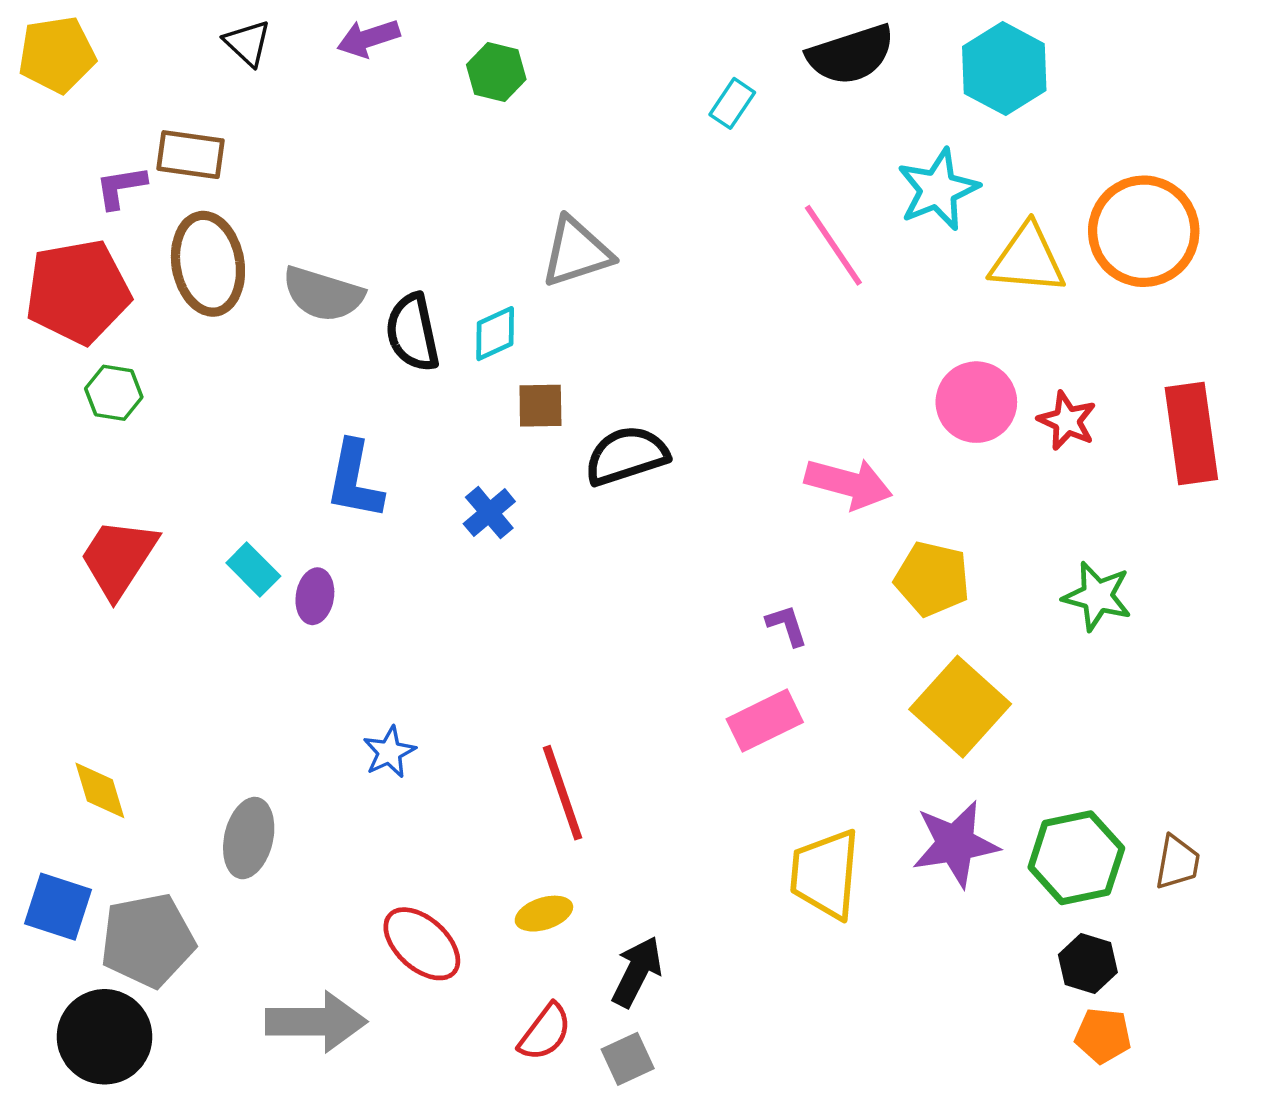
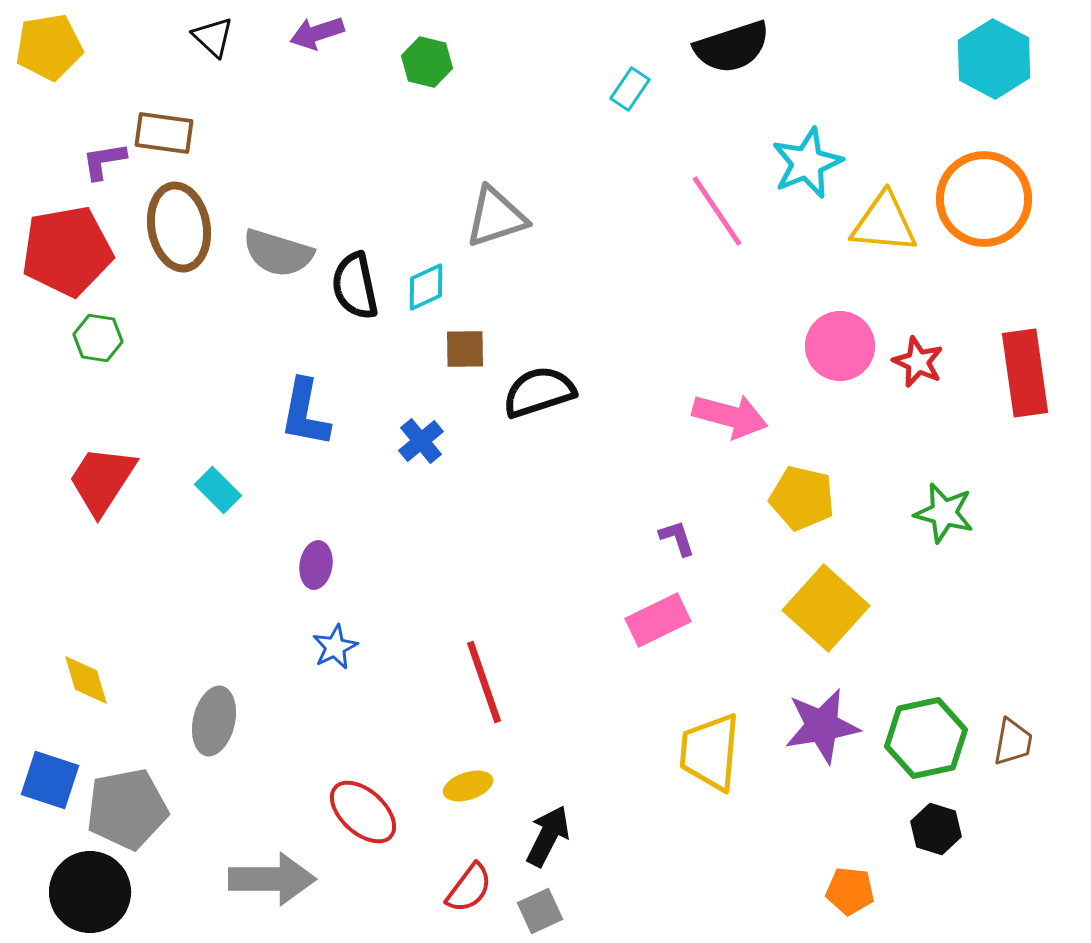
cyan hexagon: (1004, 69) -> (994, 59), moved
purple ellipse: (315, 596) -> (316, 565), moved
orange pentagon: (1103, 1036) -> (850, 891), moved

